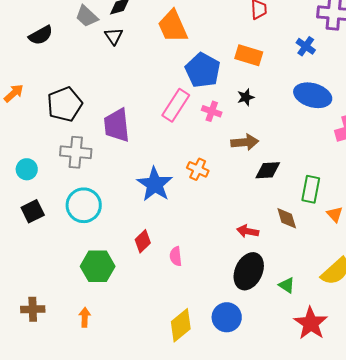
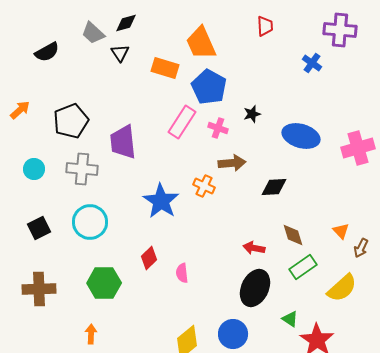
orange trapezoid: (173, 26) -> (201, 43), moved
orange rectangle: (249, 55) -> (165, 68), moved
blue ellipse: (313, 95) -> (301, 136), moved
brown arrow: (245, 142) -> (232, 163), moved
cyan circle: (27, 169) -> (34, 169), moved
green rectangle: (311, 189) -> (303, 267), moved, turned 44
green triangle: (287, 285) -> (290, 319), moved
brown cross: (33, 309) -> (39, 289), moved, size x1.4

